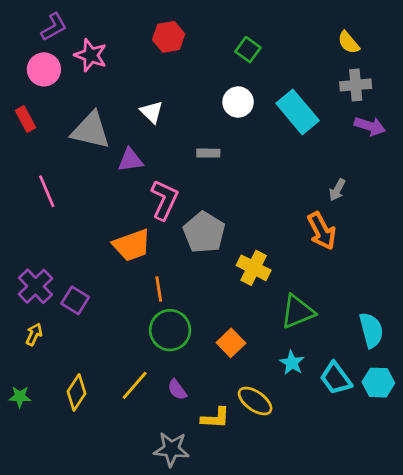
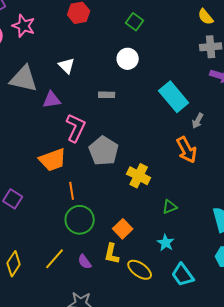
cyan rectangle: (298, 112) -> (174, 97), moved
green triangle: (298, 312) -> (170, 207), size x0.6
cyan trapezoid: (336, 378) -> (183, 275), moved
yellow L-shape: (215, 418) -> (112, 254), moved, turned 100

